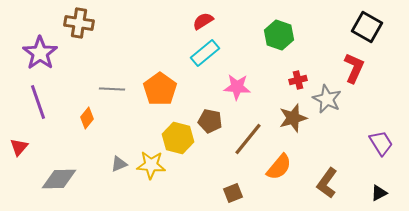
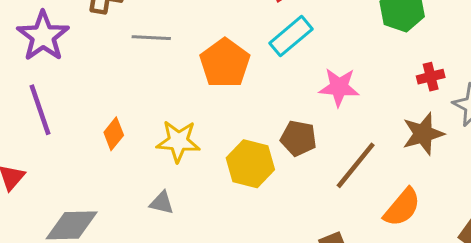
gray line: (112, 89) -> (151, 38), moved
orange pentagon: (160, 89) -> (225, 63), moved
gray triangle: (119, 164) -> (162, 203), turned 36
yellow star: (151, 165) -> (178, 141), moved

